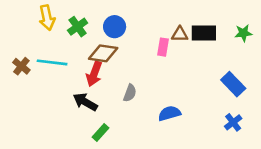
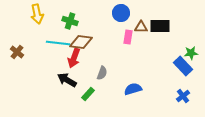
green cross: (78, 27) -> (70, 21), moved, turned -35
blue circle: (115, 27) -> (121, 13), moved
green star: (243, 33) -> (191, 53), moved
cyan line: (52, 62) -> (58, 43), moved
green rectangle: (101, 133) -> (88, 94), moved

